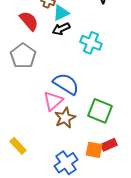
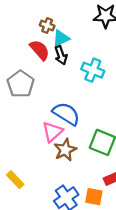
red semicircle: (29, 21) -> (40, 50), moved
black arrow: (61, 29) -> (61, 55), turned -84
orange square: (94, 150) -> (94, 197), moved

